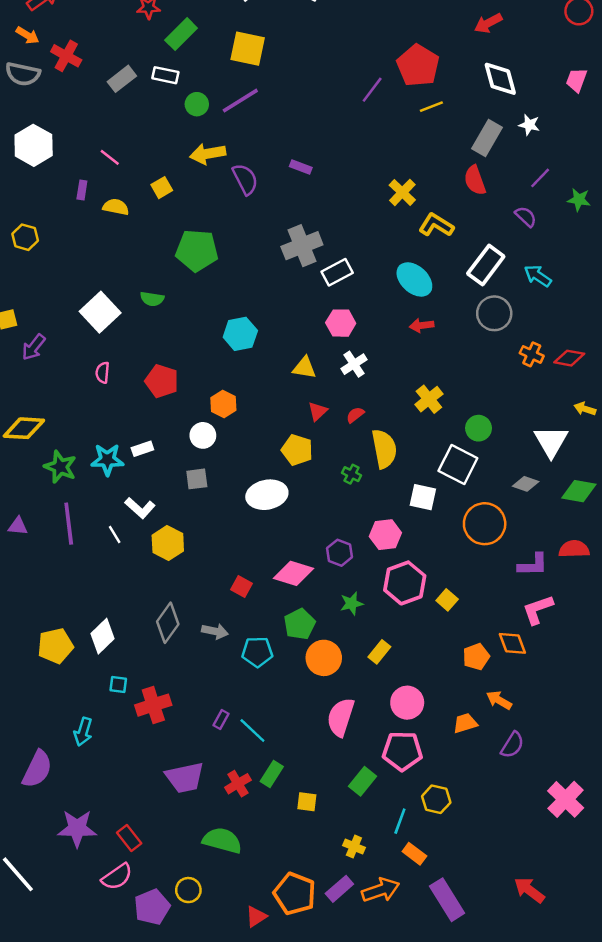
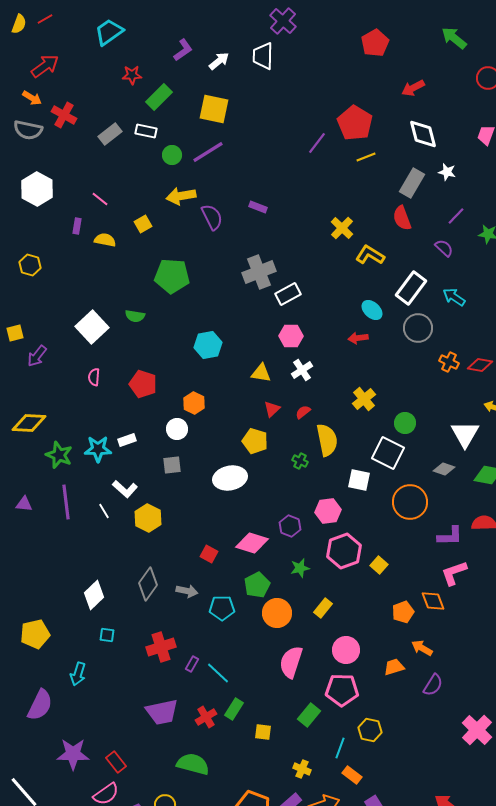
cyan ellipse: (414, 279) -> (372, 310), moved, size x0.7
yellow pentagon: (55, 646) -> (35, 634), moved
red cross: (153, 705) -> (161, 647), moved

